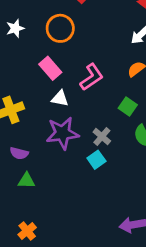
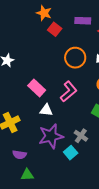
orange circle: (60, 28) -> (75, 58), moved
cyan square: (96, 160) -> (71, 153), moved

